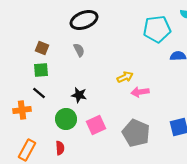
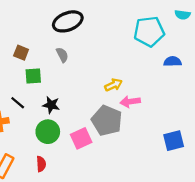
green square: (41, 70) -> (33, 76), moved
black star: (79, 95) -> (51, 105), moved
gray pentagon: (136, 133) -> (107, 121), moved

